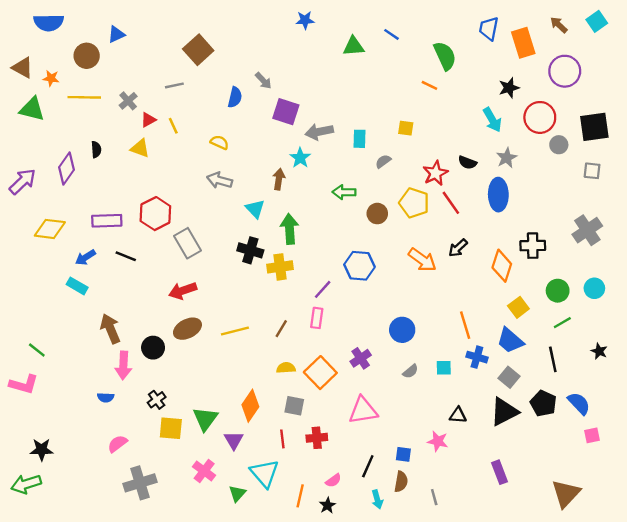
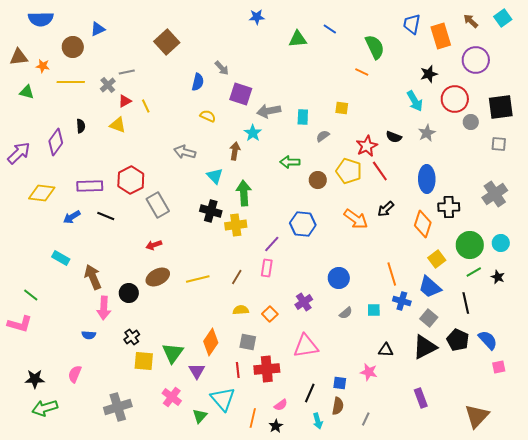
brown triangle: (23, 68) -> (19, 57), turned -36
gray line: (174, 85) -> (127, 72), moved
green triangle: (32, 109) -> (27, 92), size x0.7
yellow semicircle: (219, 142) -> (208, 116), moved
blue ellipse: (498, 195) -> (427, 179), moved
cyan rectangle: (77, 286) -> (61, 258), moved
red arrow: (183, 291) -> (154, 245), size x0.7
green circle: (558, 291) -> (470, 245), size x1.4
black star: (599, 351) -> (498, 277), moved
orange square: (320, 373) -> (270, 314), size x0.6
red cross: (317, 438) -> (267, 369), size x1.4
pink semicircle: (117, 444) -> (75, 374), moved, turned -30
green arrow: (26, 484) -> (45, 408), moved
gray line: (434, 497) -> (366, 419), turned 40

